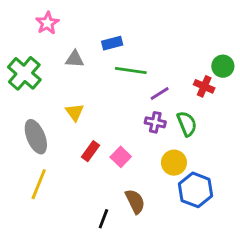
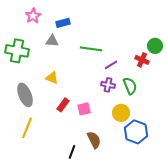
blue rectangle: (112, 43) -> (63, 23), moved
green cross: (24, 73) -> (17, 51), turned -30
yellow triangle: (75, 112) -> (52, 78), turned -32
pink square: (121, 157) -> (84, 109), turned 32

